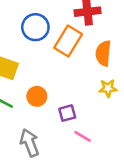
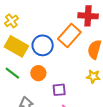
blue circle: (35, 27) -> (43, 45), moved

